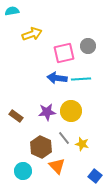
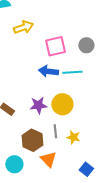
gray circle: (88, 46) -> (86, 45), moved
gray line: (64, 138) -> (55, 131), turned 32

